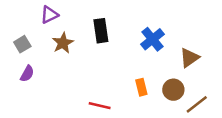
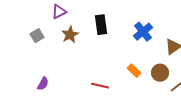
purple semicircle: (27, 74) -> (43, 84), moved
orange rectangle: (141, 87) -> (134, 71), turned -32

